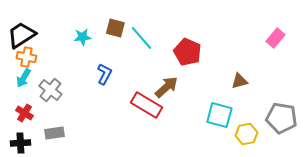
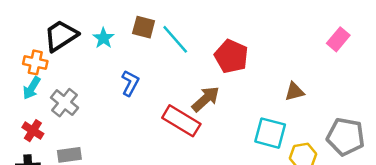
black trapezoid: (21, 35) -> (61, 36), moved
cyan star: (82, 37) -> (103, 38), turned -30

